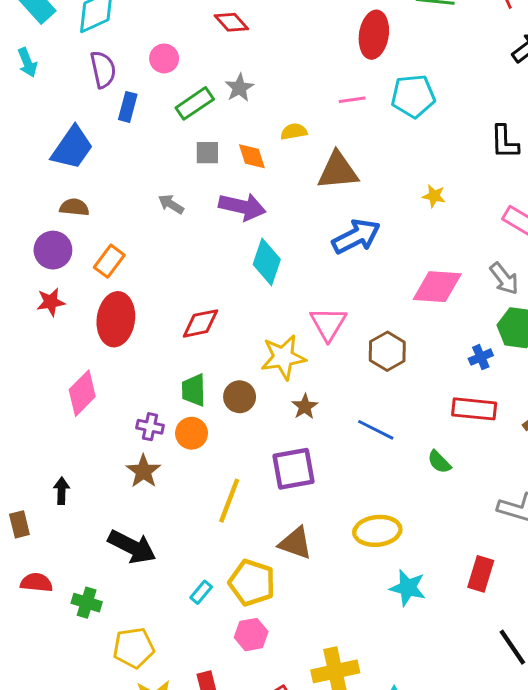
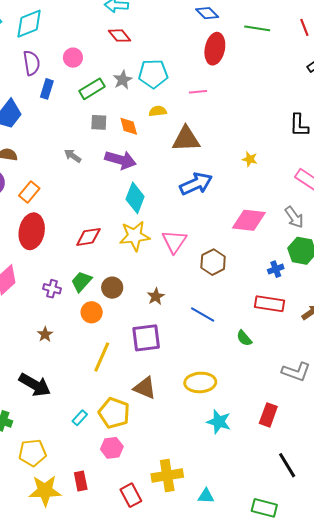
cyan pentagon: (413, 96) -> (153, 74), moved
yellow star: (283, 357) -> (135, 236), moved
green trapezoid: (194, 390) -> (82, 282), turned 40
purple cross: (150, 427) -> (52, 289), moved
orange circle: (192, 433) -> (92, 312), moved
brown star: (143, 471) -> (45, 334), size x0.7

